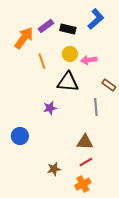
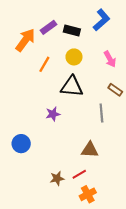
pink arrow: (89, 60) -> (110, 59), moved, turned -112
orange line: (42, 61) -> (44, 64), turned 49
red line: (86, 162) -> (79, 174), moved

